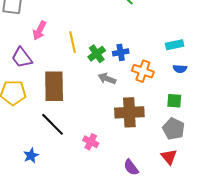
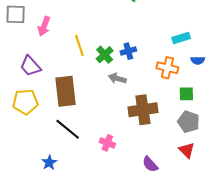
pink arrow: (39, 30) -> (44, 26), moved
blue semicircle: (180, 69) -> (198, 60), moved
orange cross: (143, 71) -> (167, 68), moved

